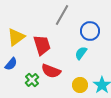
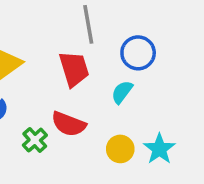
gray line: (62, 15) -> (88, 24), turned -40
red trapezoid: (42, 45) -> (74, 69), moved

